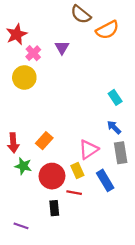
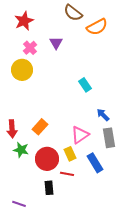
red star: (17, 34) -> (24, 21), moved
cyan rectangle: (115, 97) -> (85, 85), moved

